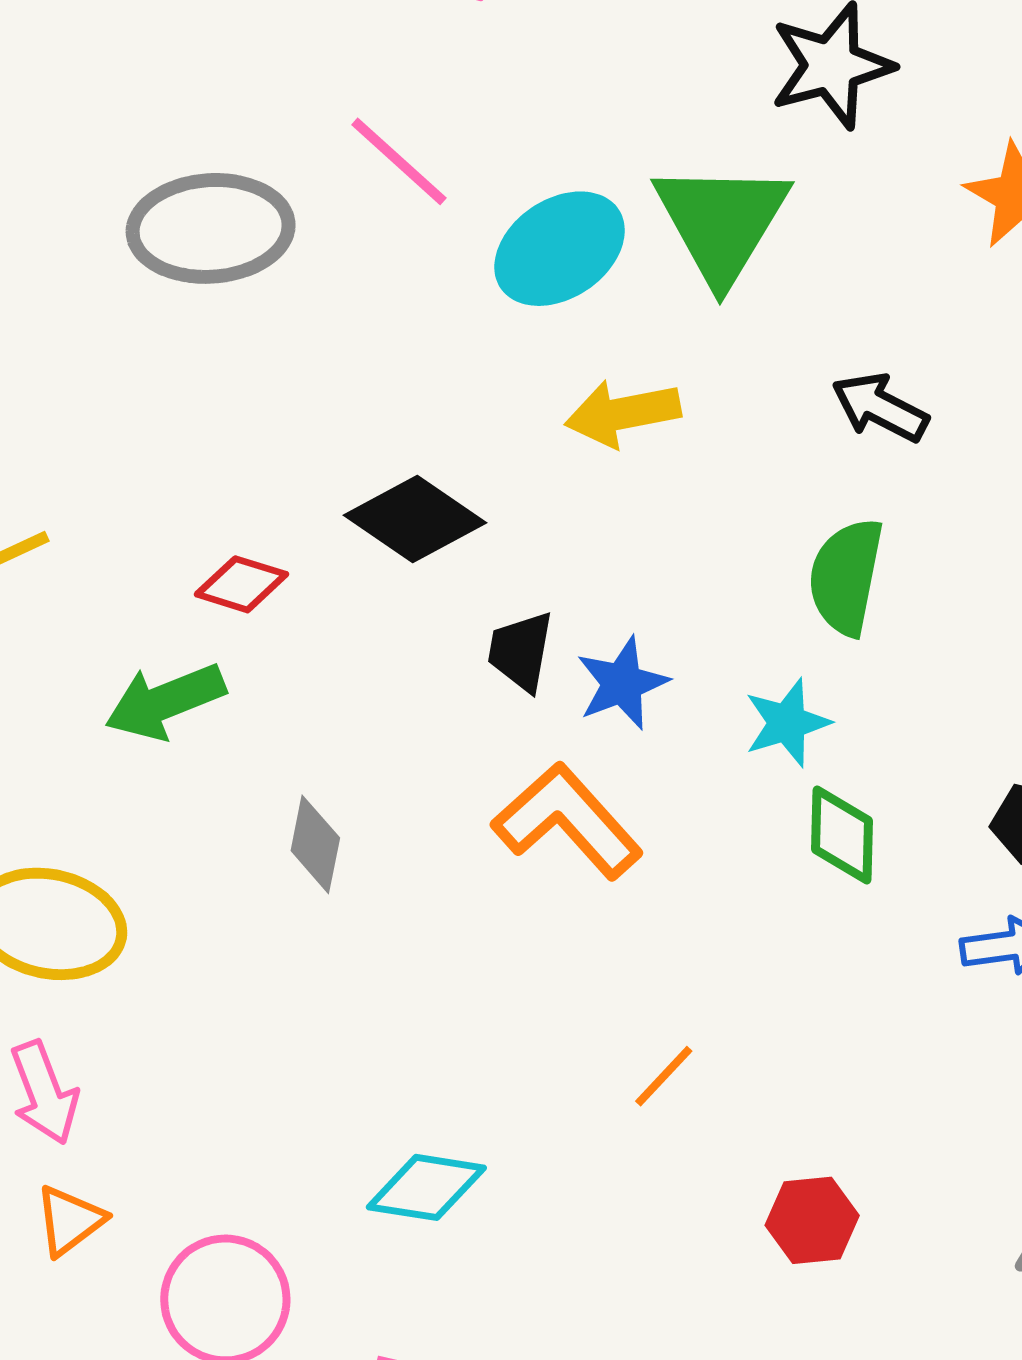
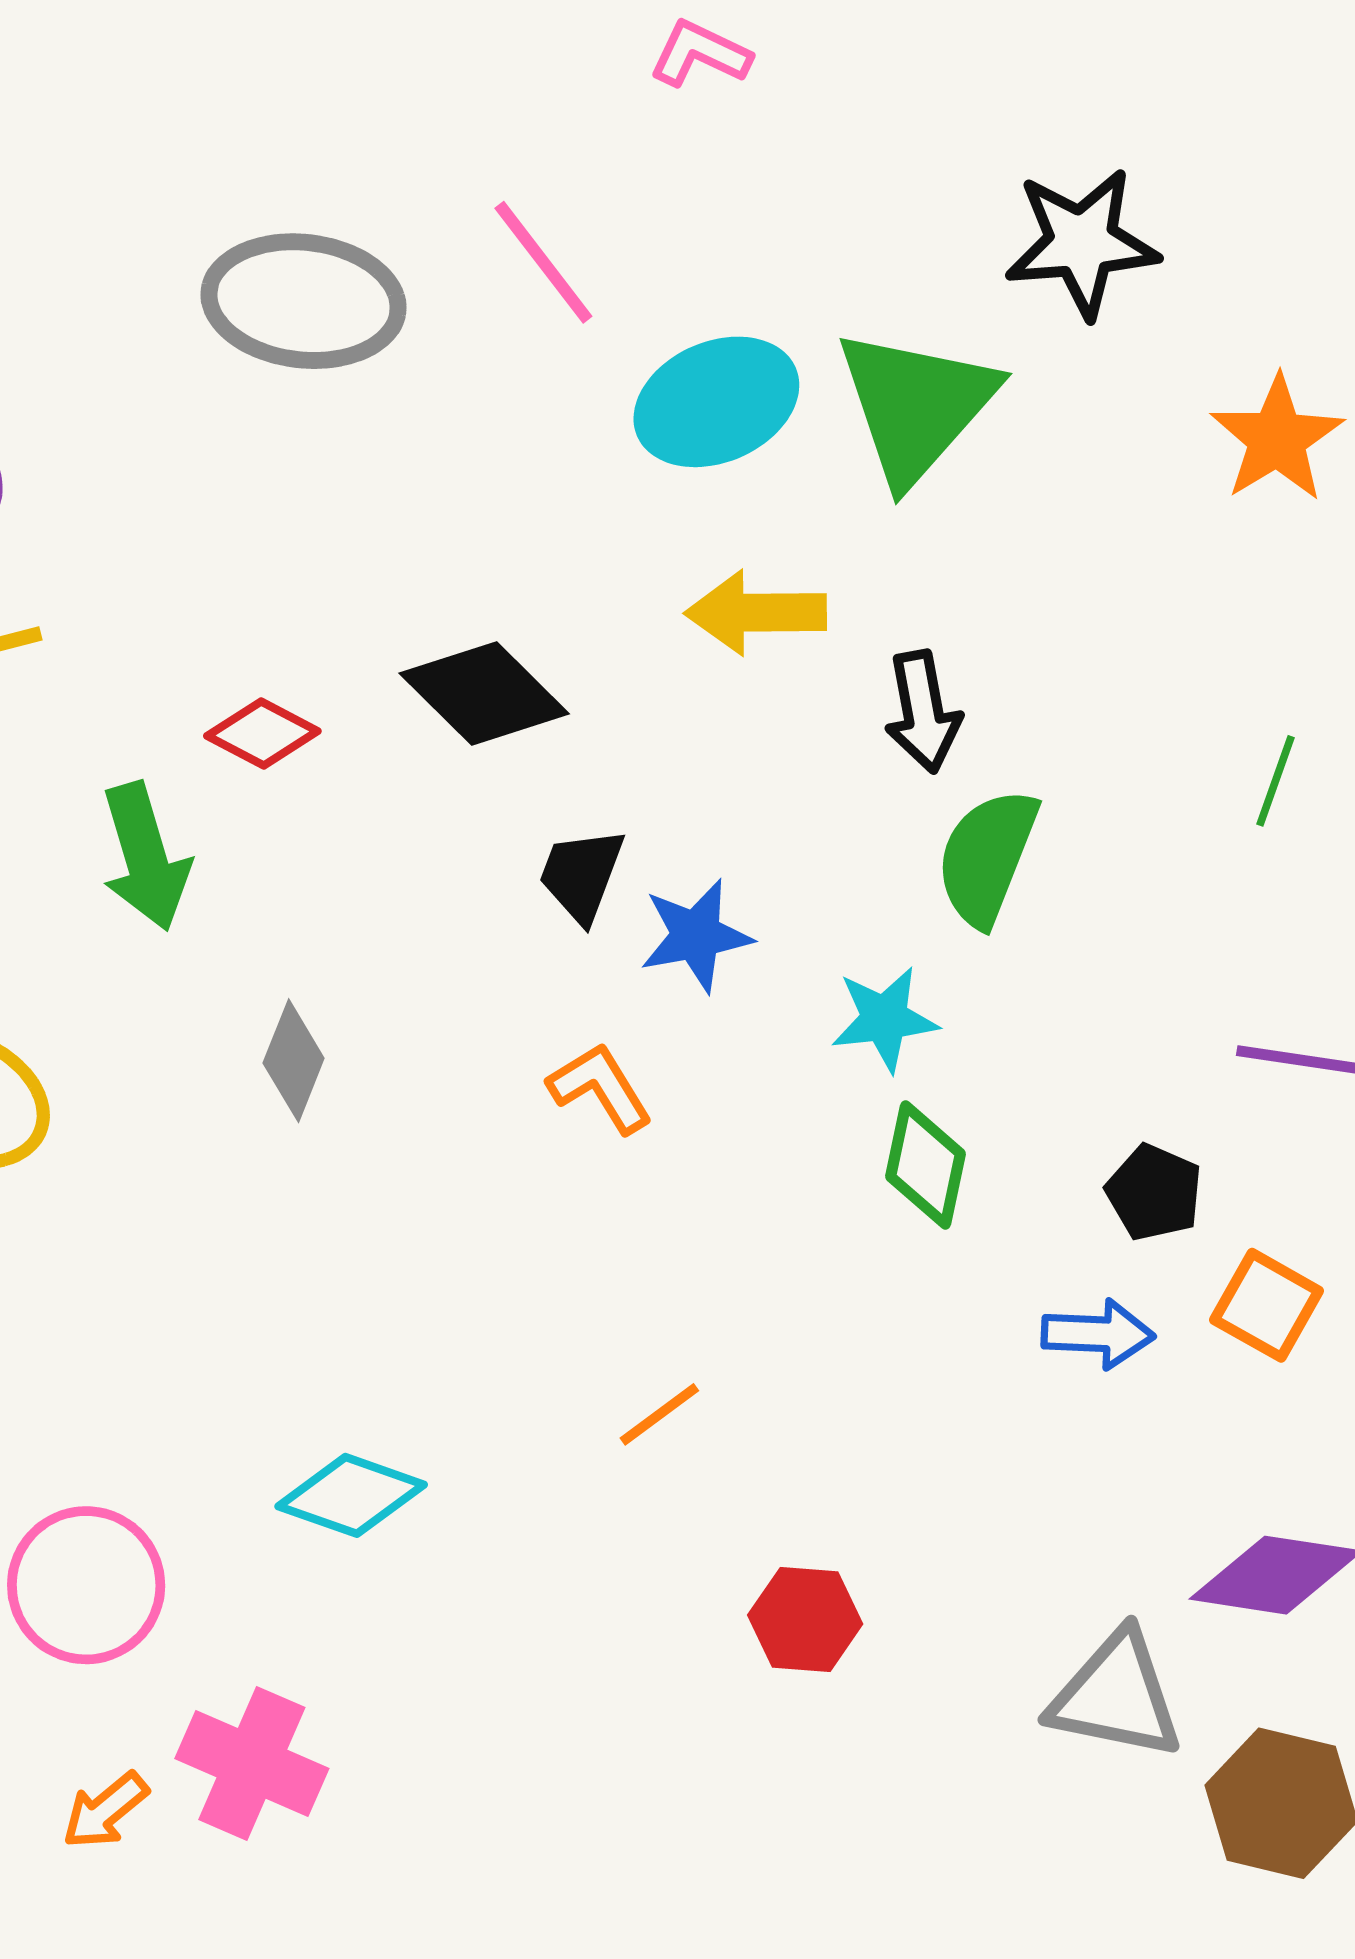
black arrow: (880, 407) -> (923, 712), moved, turned -138
green arrow: (165, 701) -> (145, 857), turned -95
orange L-shape: (567, 821) -> (600, 1088), size x0.6

